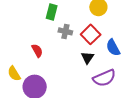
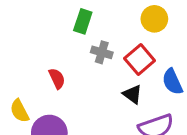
black triangle: (87, 58) -> (132, 94), turned -32

